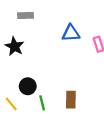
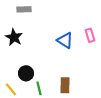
blue triangle: (71, 33) -> (65, 40), moved, turned 36

